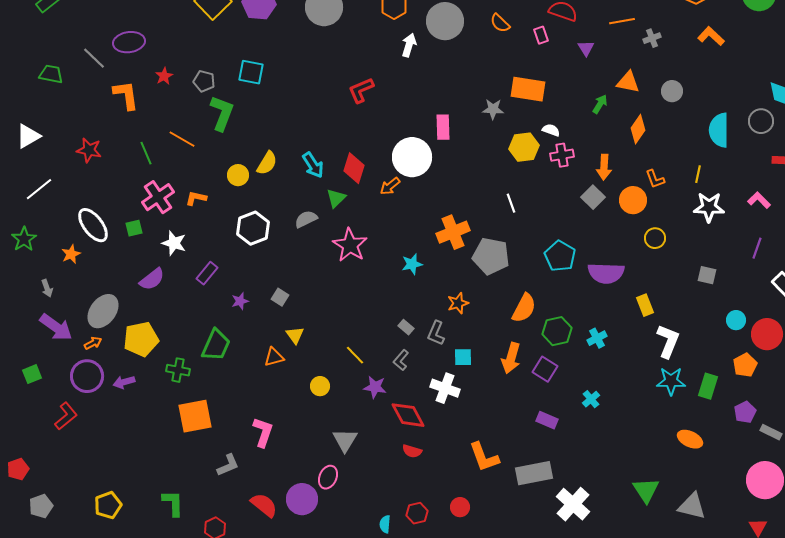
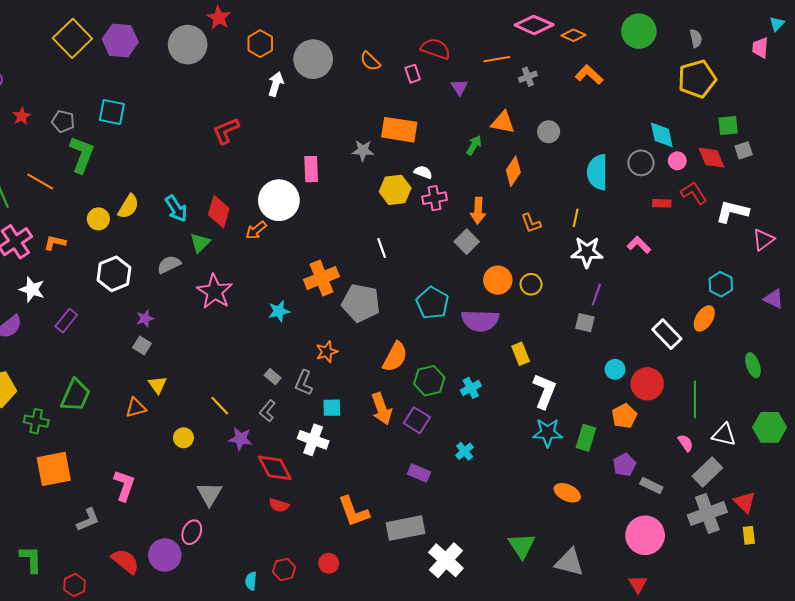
orange circle: (633, 200) -> (498, 280), moved
purple line: (757, 248) -> (596, 295), moved
purple star: (240, 301) -> (145, 318), moved
orange arrow: (511, 358) -> (382, 409), turned -36

